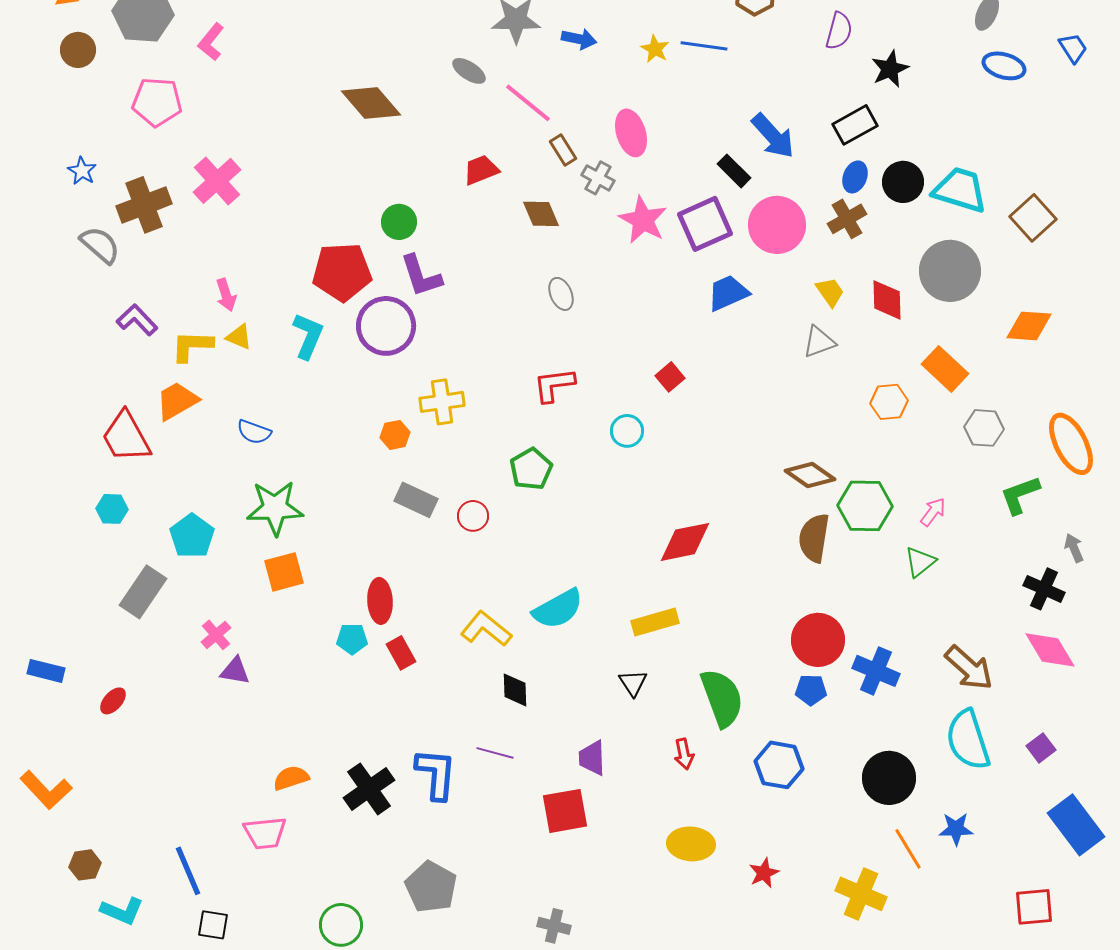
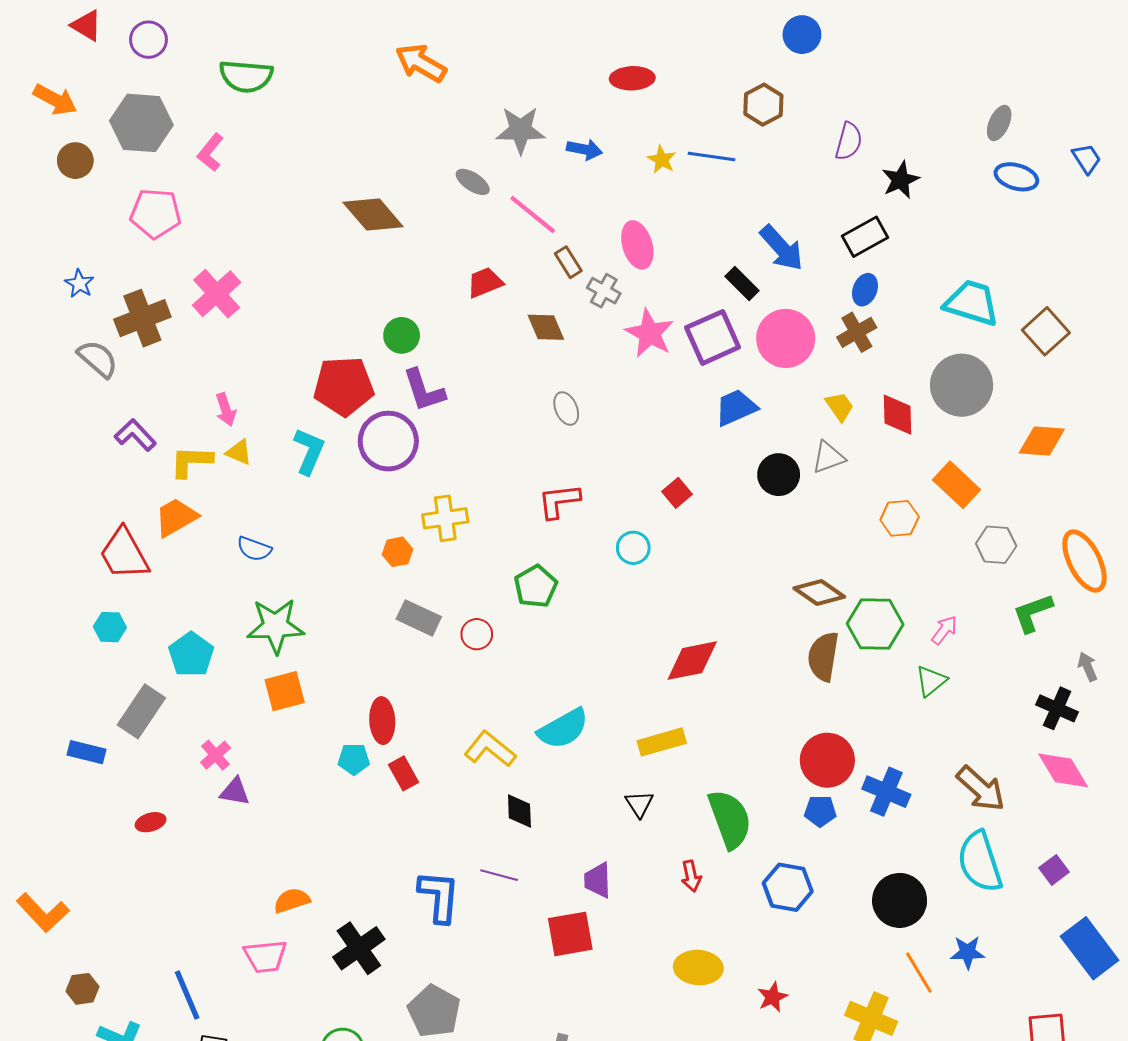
black circle: (903, 182) -> (779, 475), moved
blue rectangle: (46, 671) -> (86, 752), moved
red ellipse: (113, 701) -> (151, 822), moved, turned 32
black cross: (369, 789) -> (359, 948), moved

